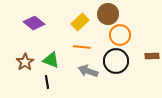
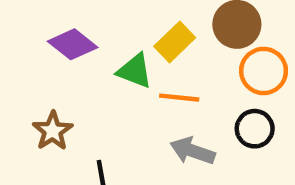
green triangle: (51, 60) -> (135, 71), moved
black circle: (116, 61) -> (255, 129), size x0.7

